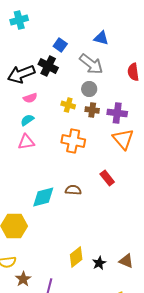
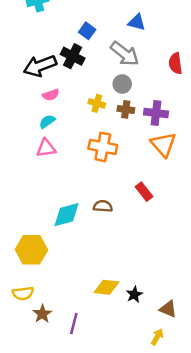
yellow diamond: (76, 257) -> (106, 287), turned 45
brown triangle: (126, 261) -> (168, 309), moved

